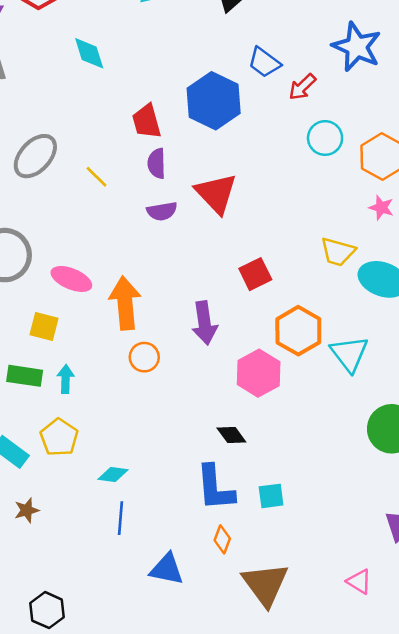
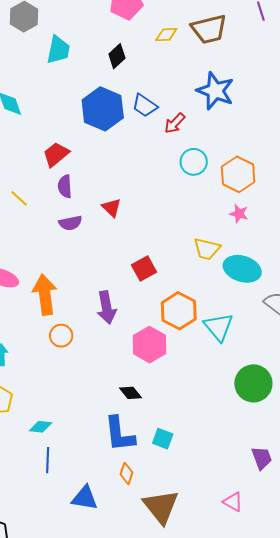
blue hexagon: (214, 101) -> (103, 109), moved
red trapezoid: (147, 121) -> (56, 154), turned 68
red triangle: (216, 193) -> (112, 208), size x0.6
cyan square: (271, 496) -> (163, 439), turned 30

